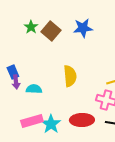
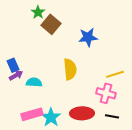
green star: (31, 27) -> (38, 12), moved
blue star: (83, 28) -> (88, 37), moved
purple arrow: (16, 82) -> (16, 75), turned -112

